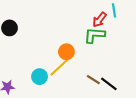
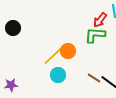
yellow line: (59, 67) -> (53, 56), moved
cyan circle: (40, 77) -> (58, 75), moved

